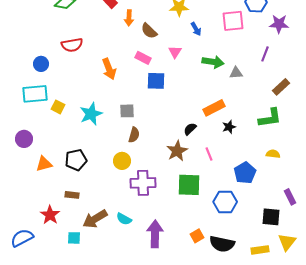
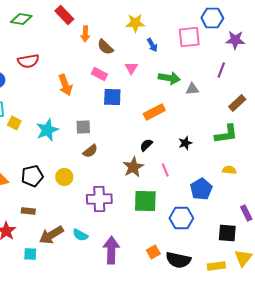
orange rectangle: (214, 108) -> (154, 112), moved
brown semicircle: (134, 135) -> (90, 151), turned 35
yellow circle: (122, 161) -> (64, 177), moved

